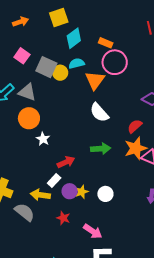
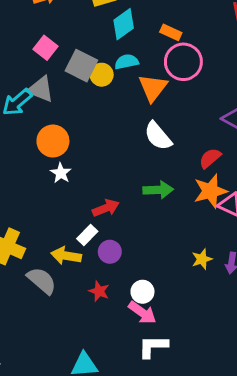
gray triangle: (27, 92) -> (41, 89), moved
white star: (43, 139) -> (61, 173), moved
yellow star: (82, 192) -> (202, 259), moved
white circle: (105, 194) -> (142, 292), moved

